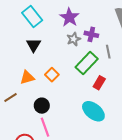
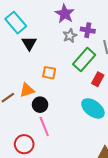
cyan rectangle: (32, 17) -> (16, 23), moved
orange square: (52, 75) -> (49, 73), turned -32
orange triangle: (27, 77) -> (27, 90), moved

